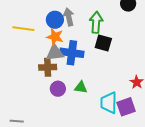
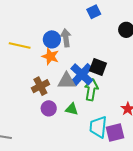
green arrow: (96, 22) -> (91, 90), moved
gray triangle: (55, 53) -> (67, 81), moved
blue cross: (72, 53) -> (82, 74), moved, turned 30
brown cross: (48, 67) -> (40, 86), turned -30

